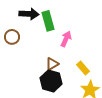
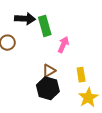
yellow rectangle: (83, 68) -> (81, 75), turned 32

